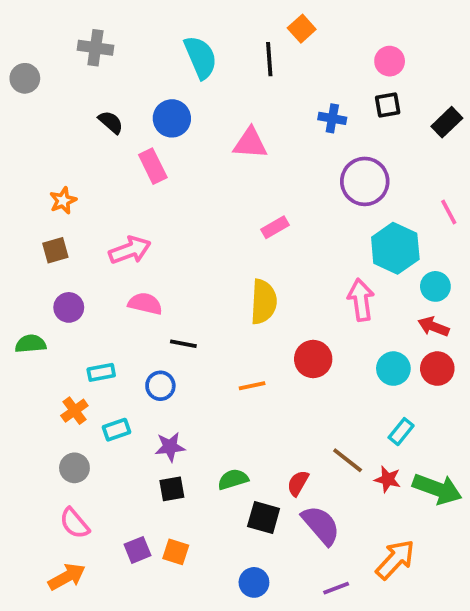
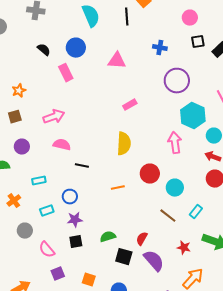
black square: (388, 105) -> (198, 42), moved
cyan circle: (393, 369) -> (175, 188), moved
blue circle: (160, 386) -> (70, 197), moved
orange cross: (74, 411) -> (14, 201), moved
brown line: (348, 460) -> (168, 216), moved
red star: (388, 479) -> (184, 248), moved
pink semicircle: (74, 523) -> (47, 250), moved
orange square: (176, 552) -> (89, 280), moved

